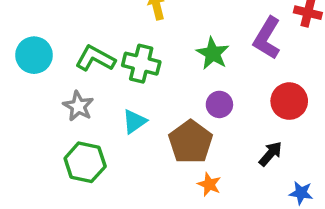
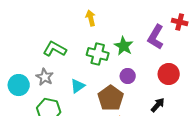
cyan circle: (34, 55) -> (19, 85), moved
green cross: (141, 64) -> (98, 54), moved

